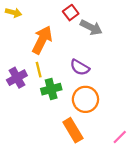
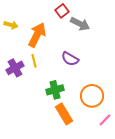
yellow arrow: (14, 13) -> (11, 25), moved
green cross: (51, 89) -> (55, 90), moved
orange circle: (85, 99) -> (92, 96), moved

